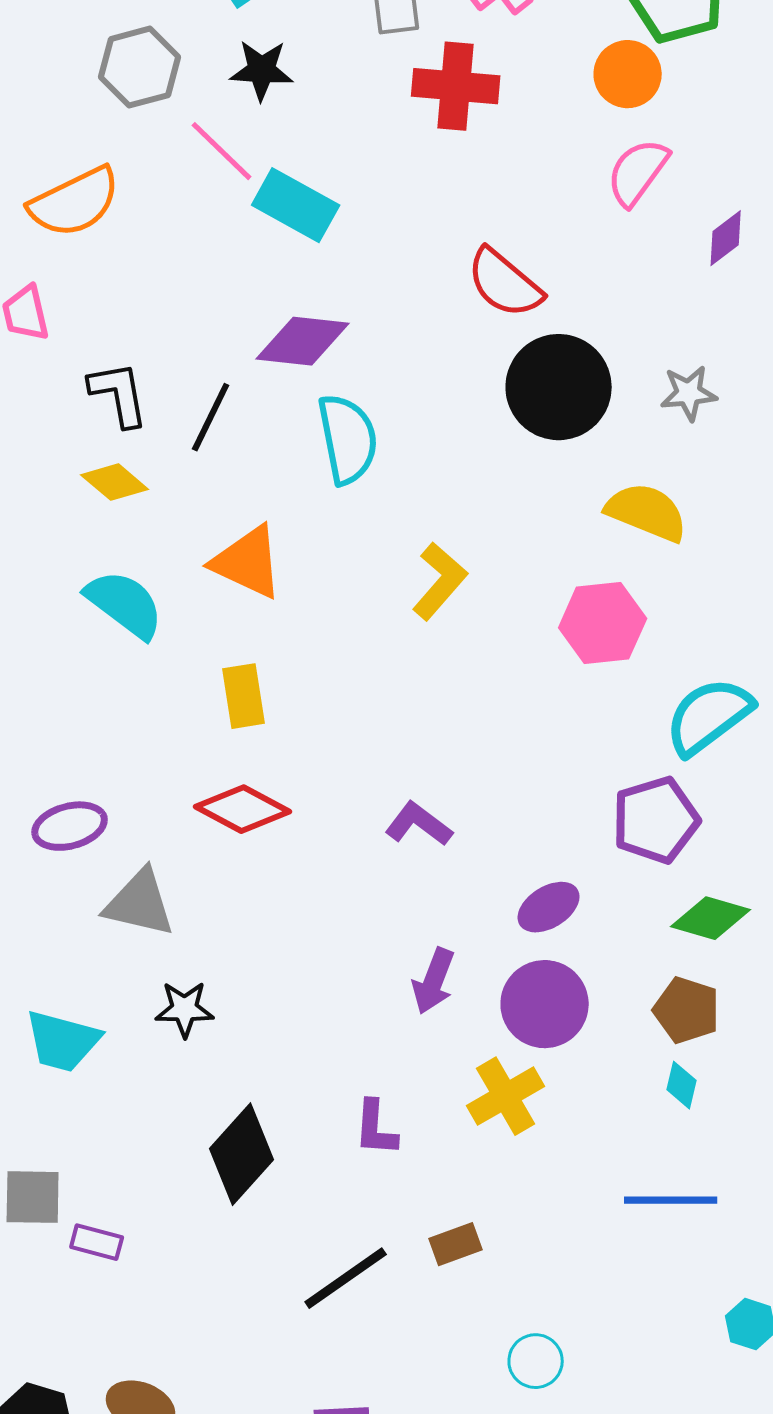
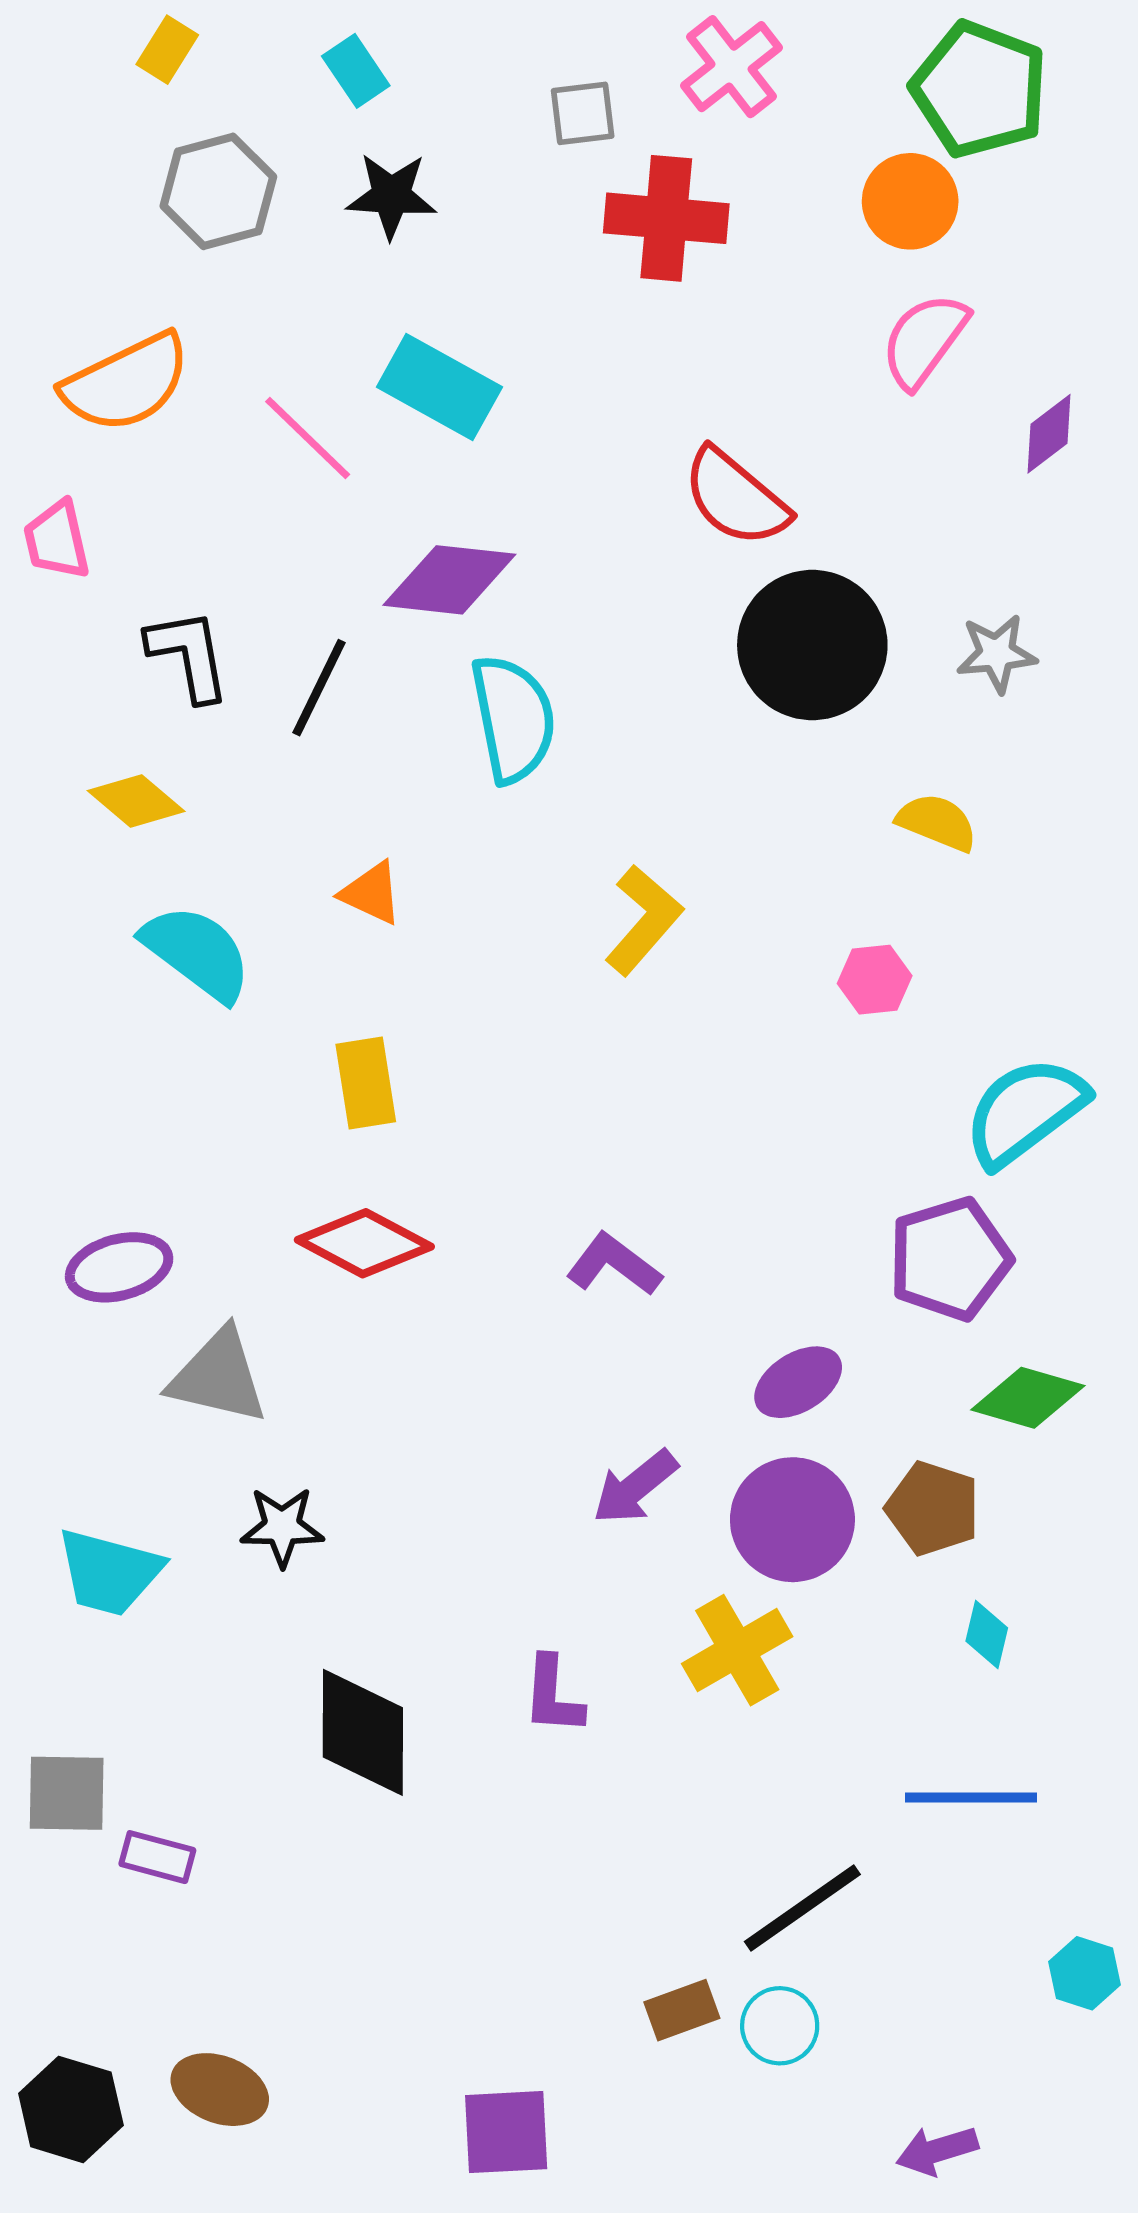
pink line: (222, 151) -> (308, 438), moved
yellow diamond: (115, 482) -> (136, 801), moved
yellow semicircle: (647, 512) -> (937, 822), size x0.7
orange triangle: (248, 562) -> (371, 893), size x0.6
pink hexagon: (603, 623) -> (875, 980), size x0.6
purple arrow: (434, 981) -> (635, 1487), turned 30
brown pentagon: (687, 1010) -> (933, 1508), moved
black diamond: (242, 1154) -> (363, 1732), turned -42
brown rectangle: (456, 1244) -> (682, 2010), moved
black line: (346, 1278) -> (802, 1908), moved

